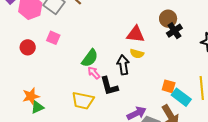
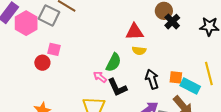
red circle: (28, 47) -> (42, 63), moved
green semicircle: (90, 58) -> (113, 62), moved
black arrow: (123, 65) -> (152, 79), moved

